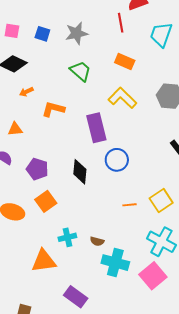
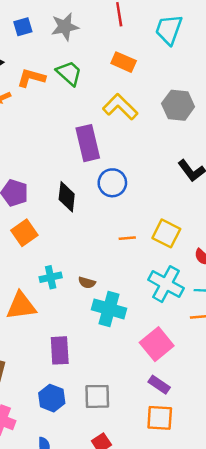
blue square: (42, 34) -> (23, 27), turned -35
orange L-shape: (53, 109) -> (31, 78), moved
yellow square: (161, 200) -> (166, 233), turned -30
pink square: (153, 276) -> (157, 344), moved
purple rectangle: (76, 297) -> (60, 350), turned 50

